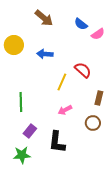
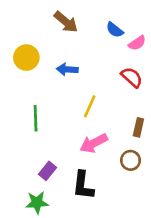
red semicircle: (83, 70) -> (132, 77), moved
green line: (21, 102) -> (36, 118), moved
pink arrow: (65, 110) -> (94, 143), size x1.5

